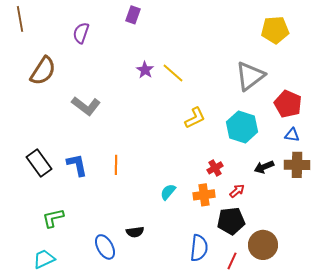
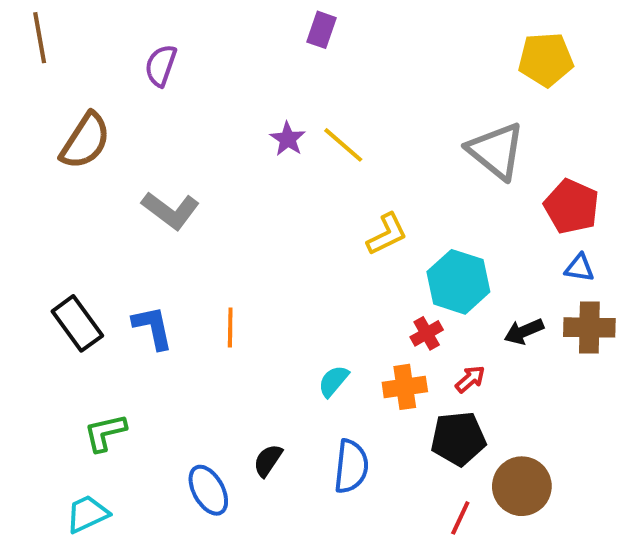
purple rectangle: (133, 15) -> (321, 30), moved
gray triangle: (250, 76) -> (496, 151), turned -44
cyan hexagon: (242, 127) -> (458, 282), moved
black semicircle: (135, 232) -> (268, 460), turned 132
blue semicircle: (199, 248) -> (351, 466), moved

